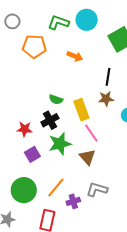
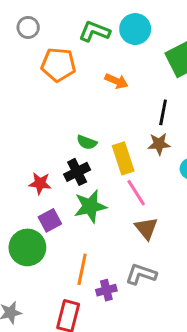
brown triangle: (87, 157) -> (146, 228), moved
orange line: (56, 188) -> (82, 269), turned -30
green circle: (24, 190) -> (27, 247), moved

